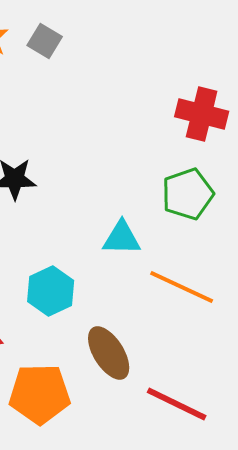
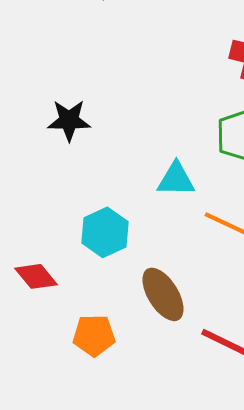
orange pentagon: (40, 394) -> (94, 335), size x0.7

